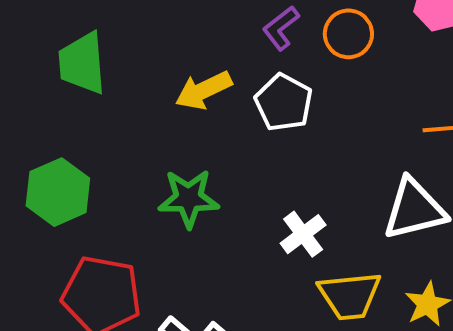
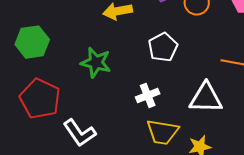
white pentagon: (284, 103) -> (163, 47), moved

